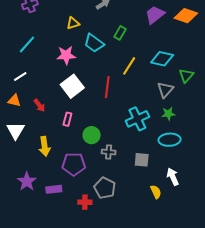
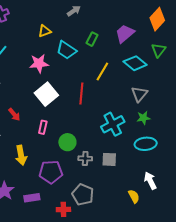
purple trapezoid: (155, 15) -> (125, 34), moved
orange diamond: (186, 16) -> (157, 19), turned -65
cyan diamond: (162, 59) -> (135, 63), turned 30
green triangle: (186, 76) -> (159, 50), moved
gray square: (142, 160) -> (109, 159), moved

